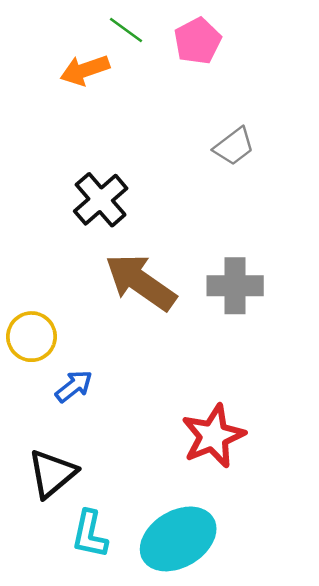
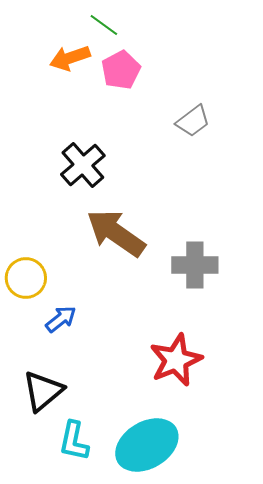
pink pentagon: (198, 41) -> (121, 70), moved
gray cross: (235, 286) -> (195, 265), moved

